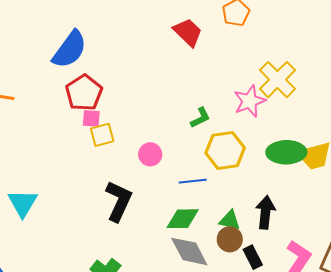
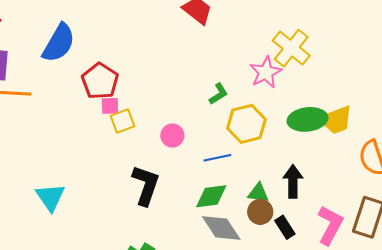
blue semicircle: (70, 49) -> (59, 43), moved

